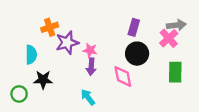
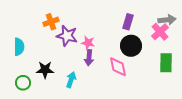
purple star: (67, 43) -> (67, 36), turned 30
cyan semicircle: (31, 55) -> (19, 47), moved
cyan arrow: (88, 97) -> (71, 80), moved, turned 56

